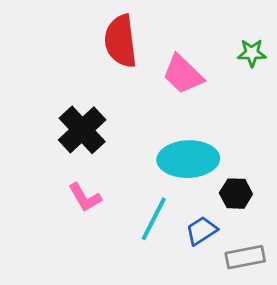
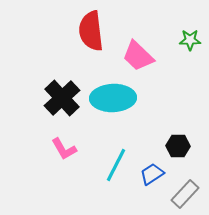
cyan ellipse: (188, 159) -> (113, 98), moved
gray rectangle: (245, 257) -> (185, 194), turned -36

